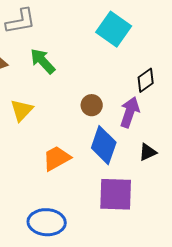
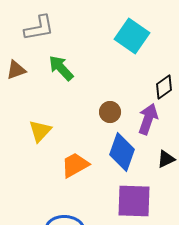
yellow triangle: (22, 110) -> (40, 131), moved

